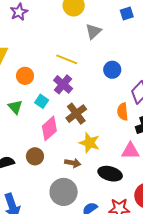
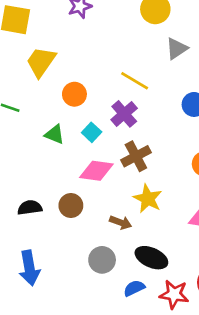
green triangle: (15, 107) -> (55, 134), turned -35
pink diamond: (49, 128) -> (96, 171), turned 40
black ellipse: (110, 174) -> (151, 258), moved
gray circle: (64, 192) -> (102, 260), size x0.7

